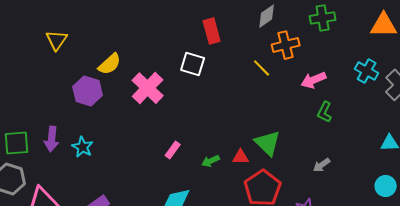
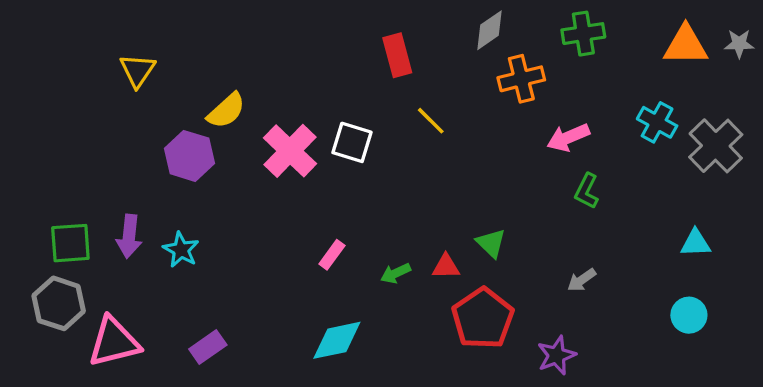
white square: (193, 64) -> (352, 142), moved
yellow line: (262, 68) -> (431, 121), moved
green triangle: (268, 143) -> (491, 243), size x0.7

